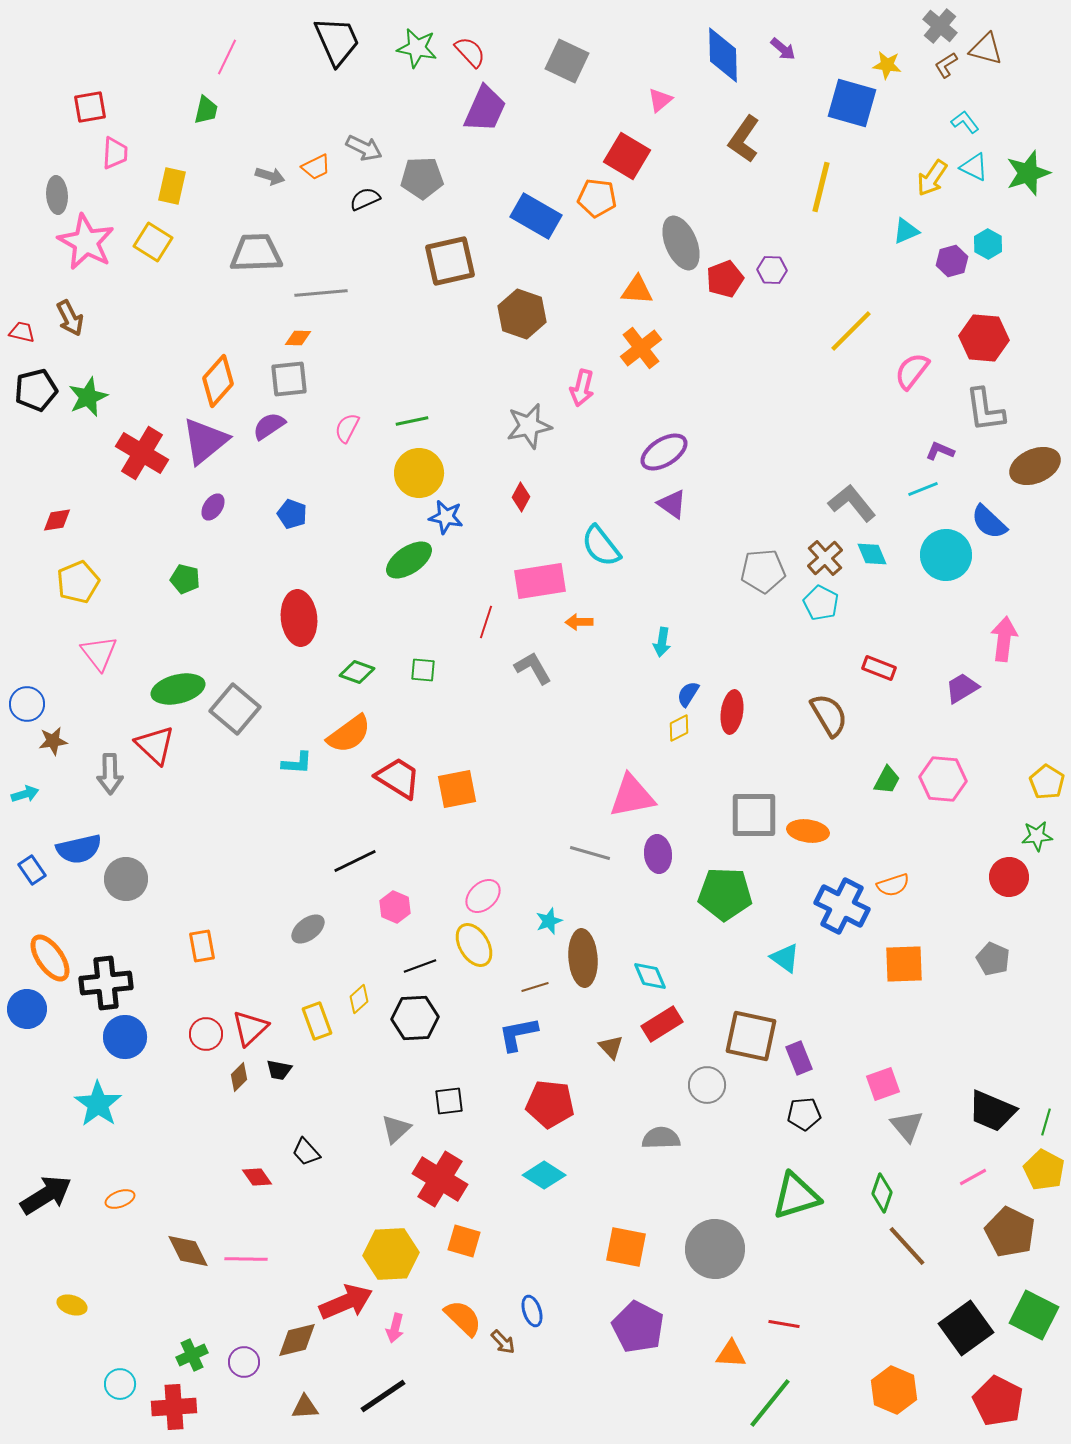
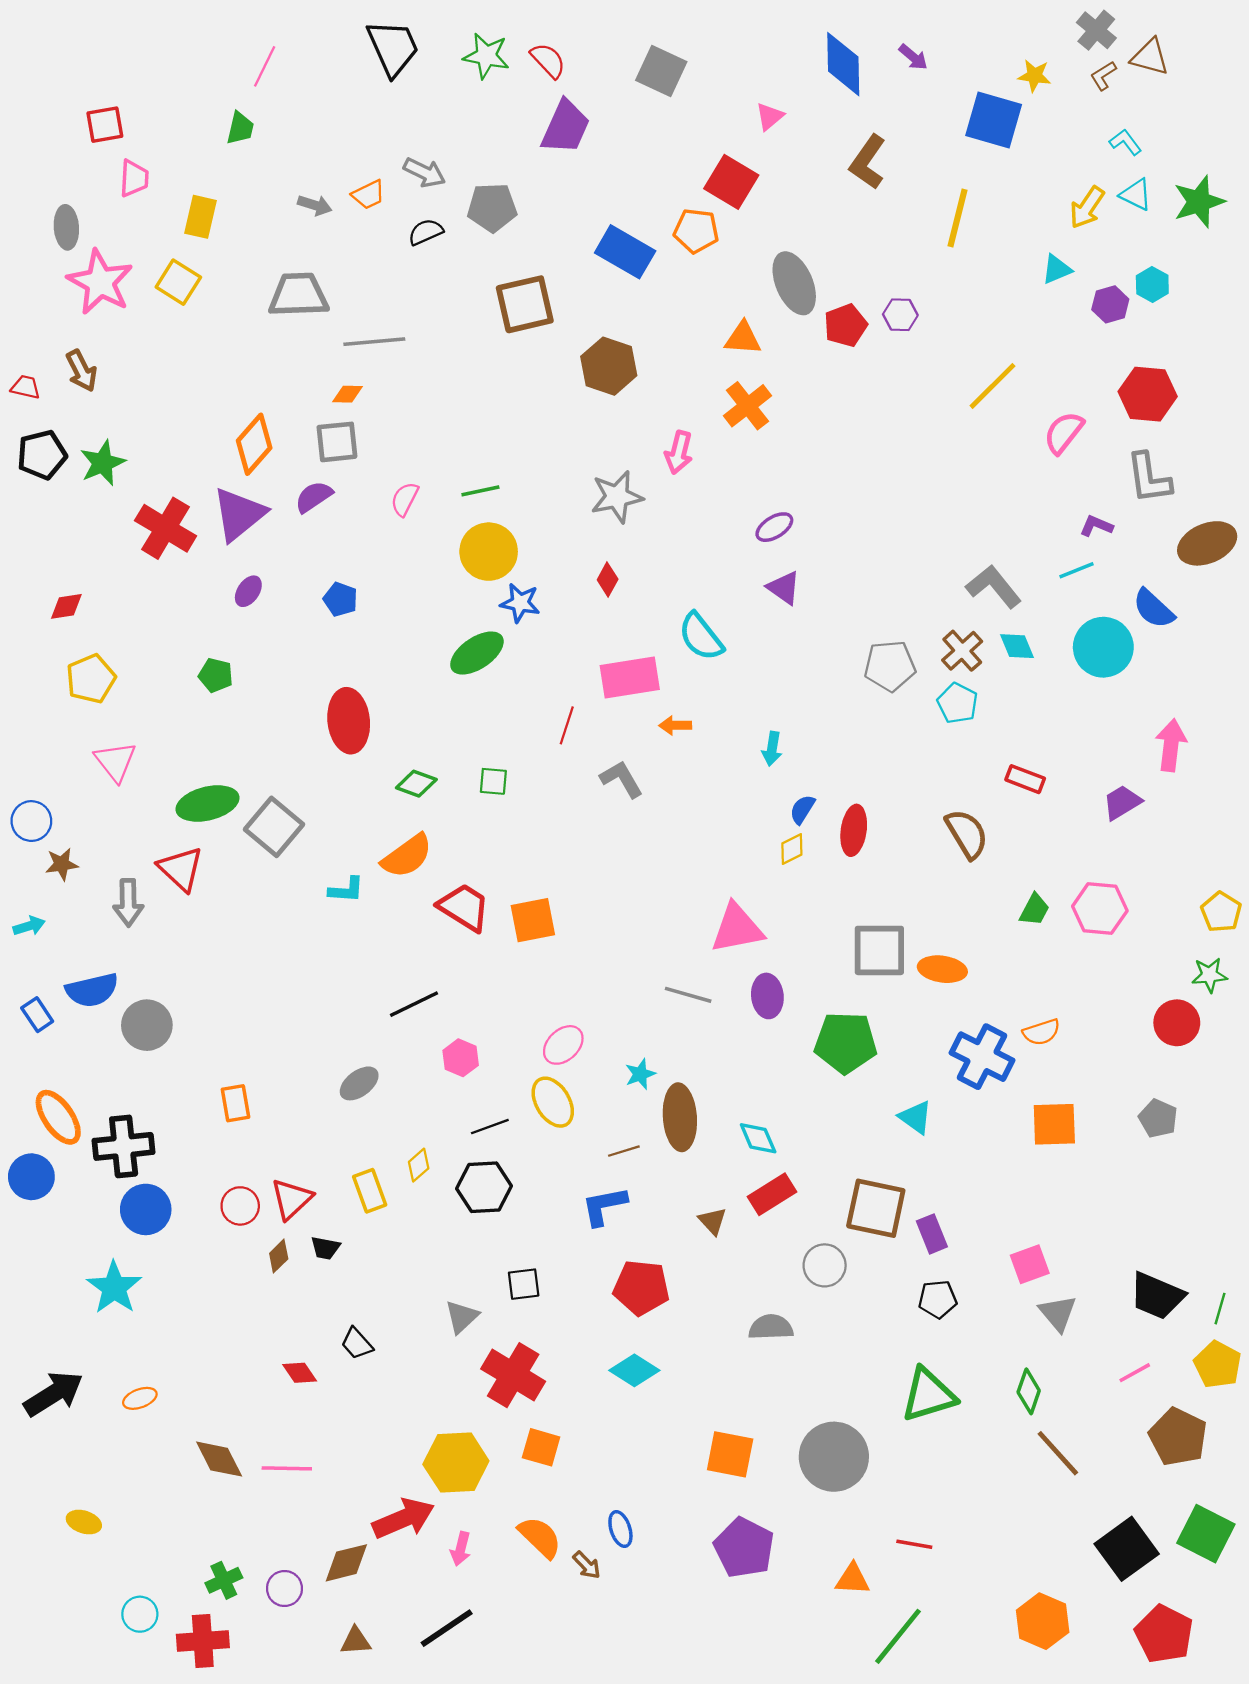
purple ellipse: (664, 452) -> (774, 527), size x0.7

